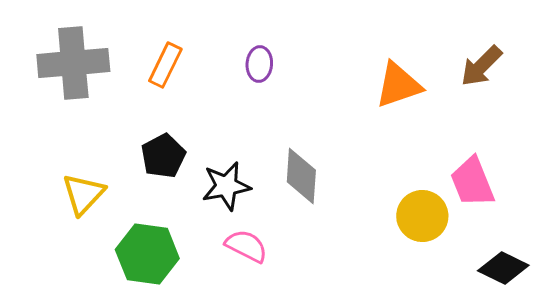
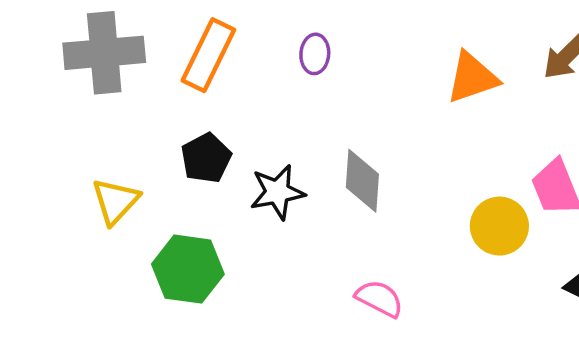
orange rectangle: (165, 65) -> (208, 55), size x1.4
pink semicircle: (246, 246) -> (379, 299), moved

